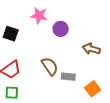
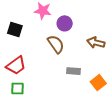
brown semicircle: (50, 66) -> (56, 44), moved

